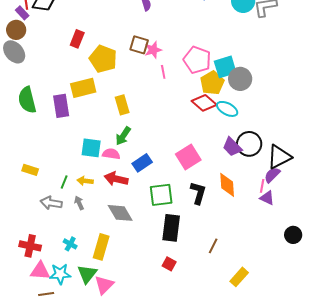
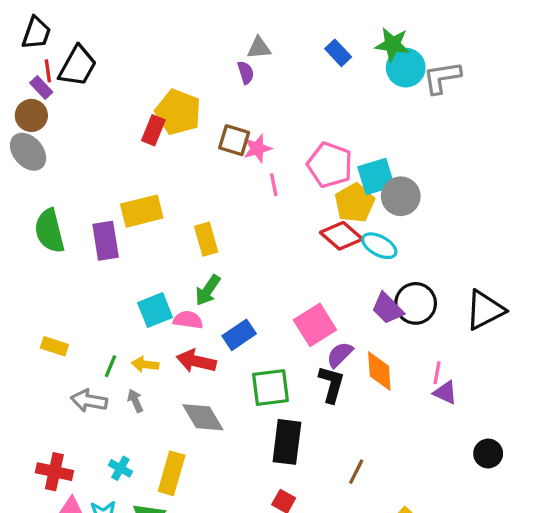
red rectangle: (77, 39) -> (153, 130), moved
yellow pentagon: (103, 59) -> (178, 112), moved
cyan square: (91, 148) -> (155, 310), turned -30
black triangle: (279, 157) -> (485, 310), moved
purple semicircle: (272, 175) -> (340, 355), moved

